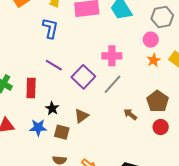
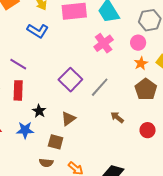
blue L-shape: (50, 28) -> (38, 31), turned 110
pink cross: (112, 56) -> (104, 43), moved, turned -36
purple line: (54, 65) -> (18, 64), moved
brown pentagon: (158, 101) -> (146, 89), moved
brown square: (62, 132) -> (56, 142), moved

